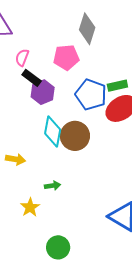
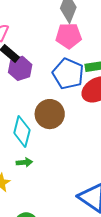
pink pentagon: (66, 57) -> (69, 36), moved
cyan diamond: (53, 132) -> (22, 131), moved

